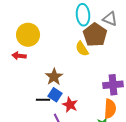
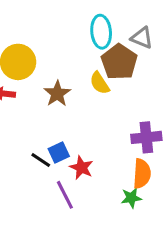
brown star: (54, 77) -> (57, 94), moved
blue square: (55, 95) -> (59, 153), turned 32
black line: (43, 100) -> (41, 160), turned 32

